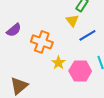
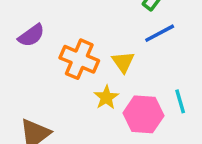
yellow triangle: (72, 21) -> (123, 62), moved
blue line: (87, 35) -> (160, 33), moved

